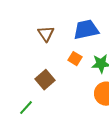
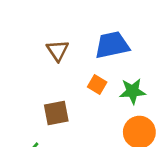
brown square: (45, 80) -> (56, 113), turned 30

